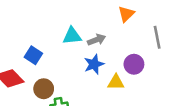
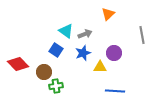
cyan triangle: (72, 36) -> (66, 31), turned 42
gray line: (157, 37) -> (142, 35), moved
blue square: (33, 55) -> (56, 50), moved

